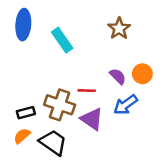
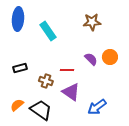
brown star: (119, 28) -> (92, 22), turned 30
brown cross: (60, 105) -> (46, 81), size x0.6
blue arrow: (126, 105) -> (97, 107), moved
black rectangle: (26, 113) -> (20, 68), moved

